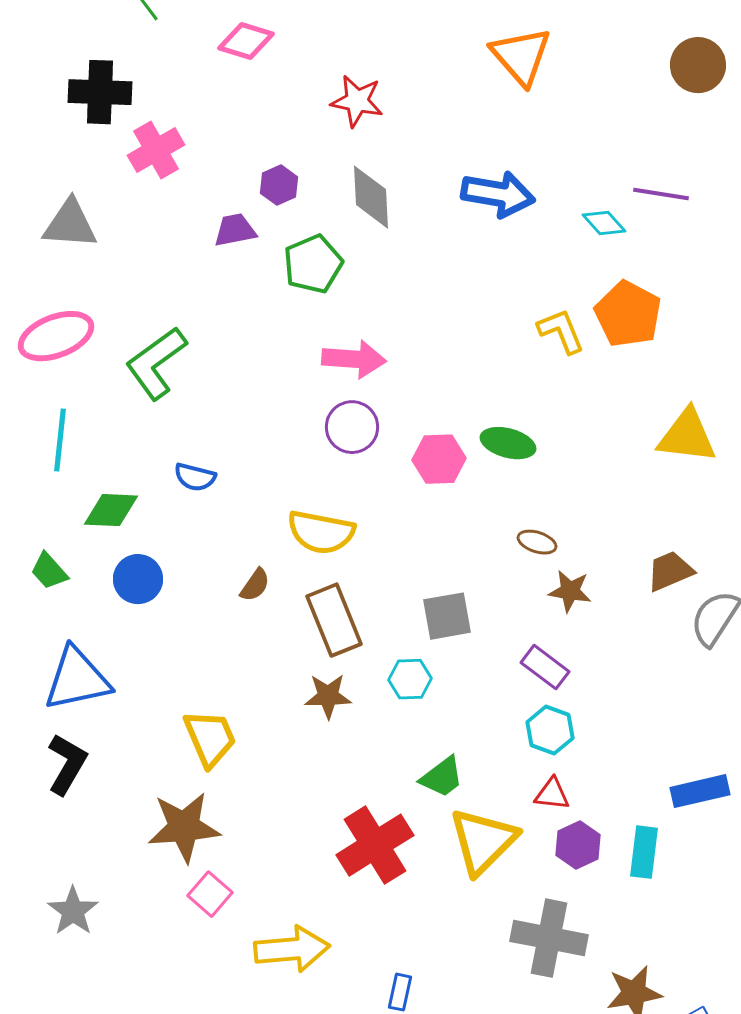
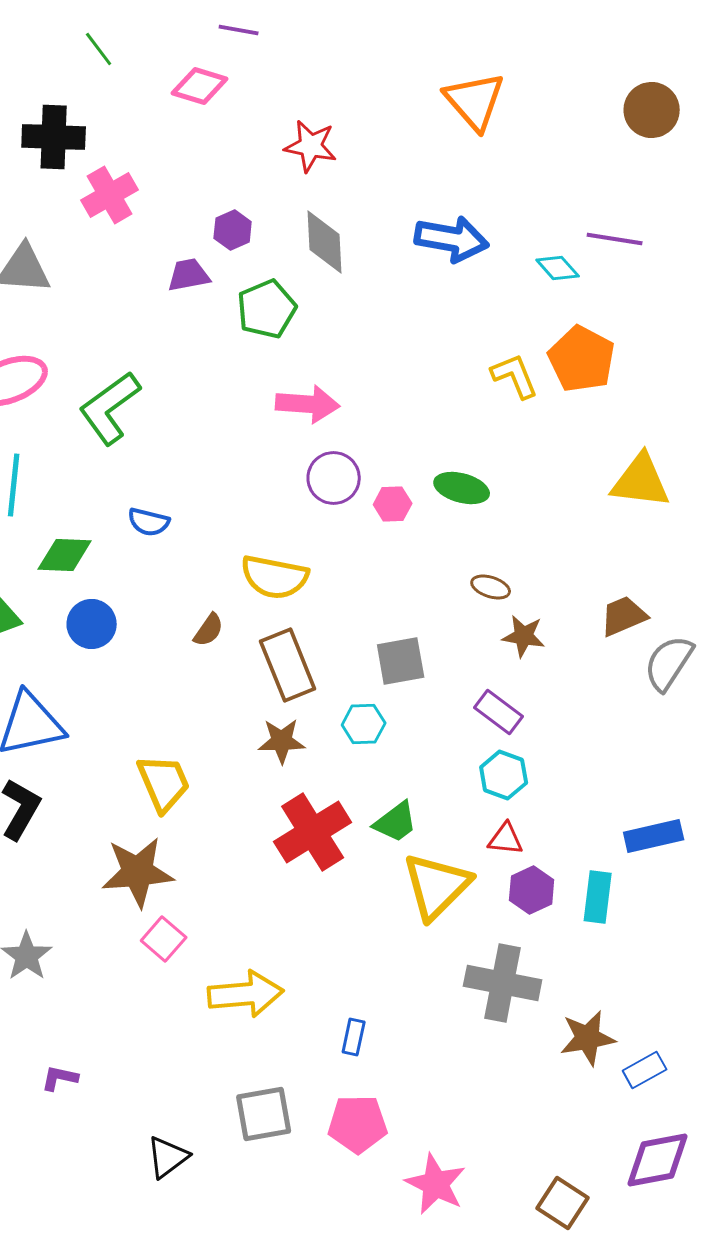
purple circle: (352, 427) -> (334, 478), moved
pink hexagon: (439, 459) -> (393, 504), size x0.7
red cross: (375, 845) -> (313, 832), moved

